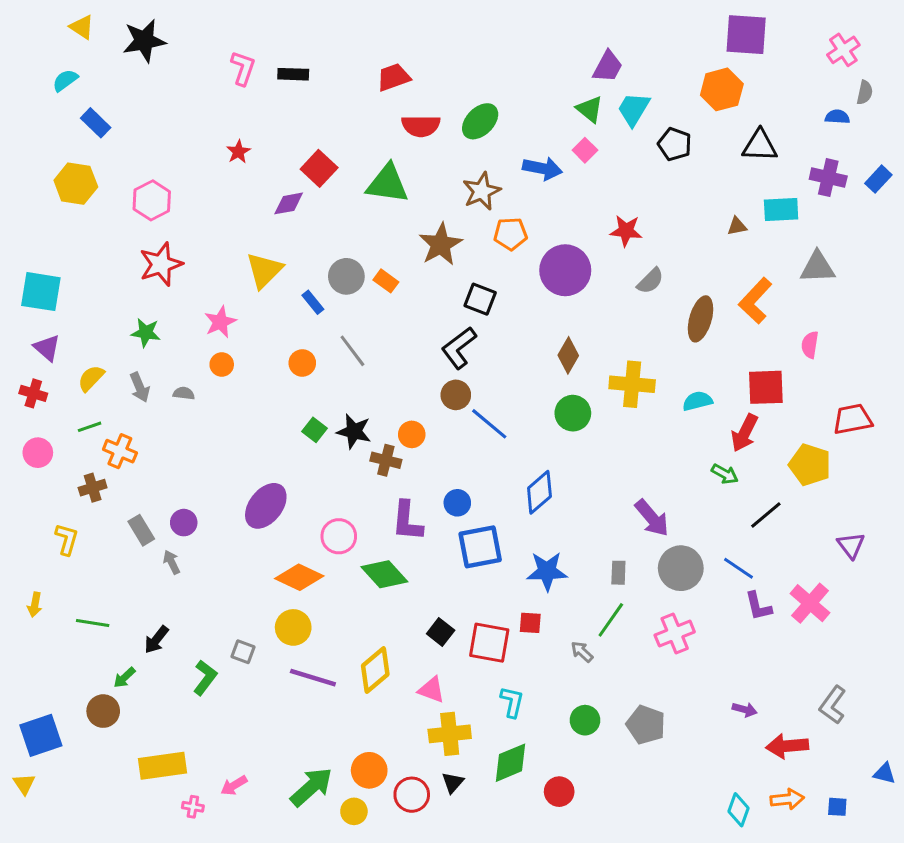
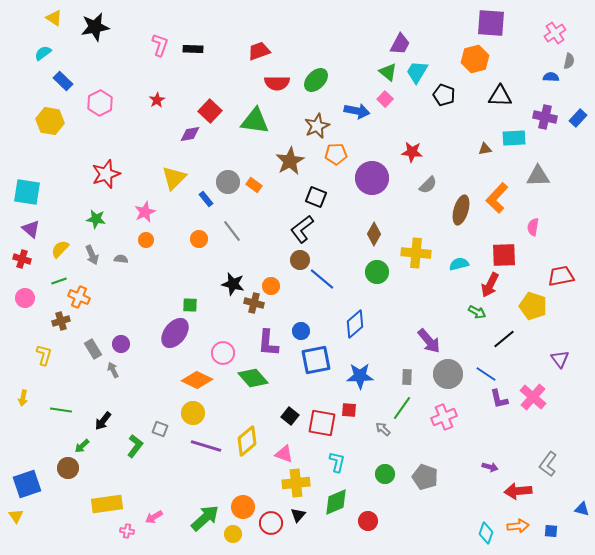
pink hexagon: (152, 200) -> (100, 103), moved
green square: (314, 430) -> (190, 305), moved, turned -35

